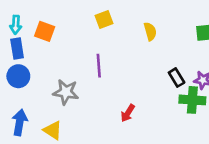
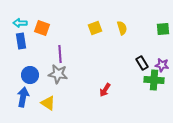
yellow square: (104, 20) -> (95, 28), moved
cyan arrow: (16, 25) -> (20, 23), turned 88
purple line: (99, 66) -> (60, 54), moved
blue circle: (18, 76) -> (30, 75), moved

